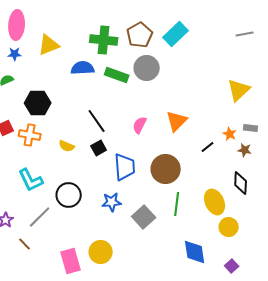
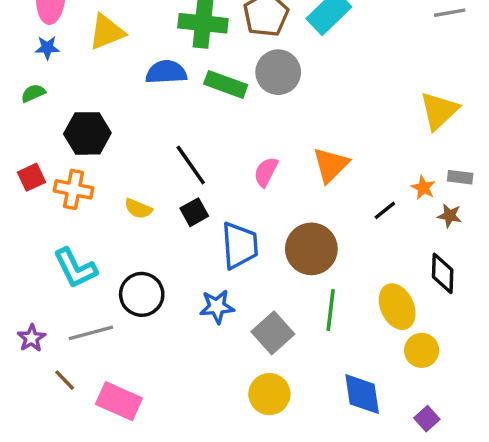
gray line: (40, 217) -> (91, 333), turned 30
yellow circle: (101, 252) -> (269, 394), moved
pink rectangle: (71, 261) -> (119, 401), moved, turned -50

